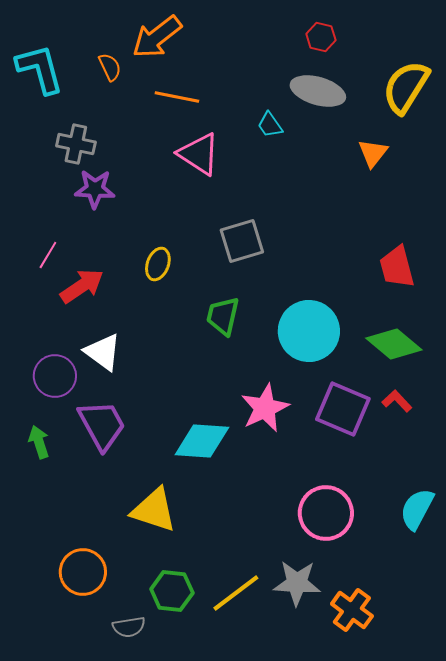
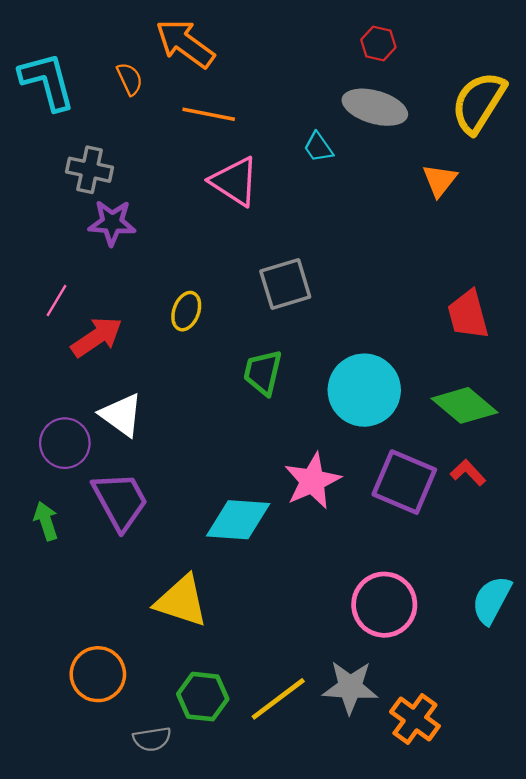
orange arrow: (157, 37) -> (185, 44), turned 74

